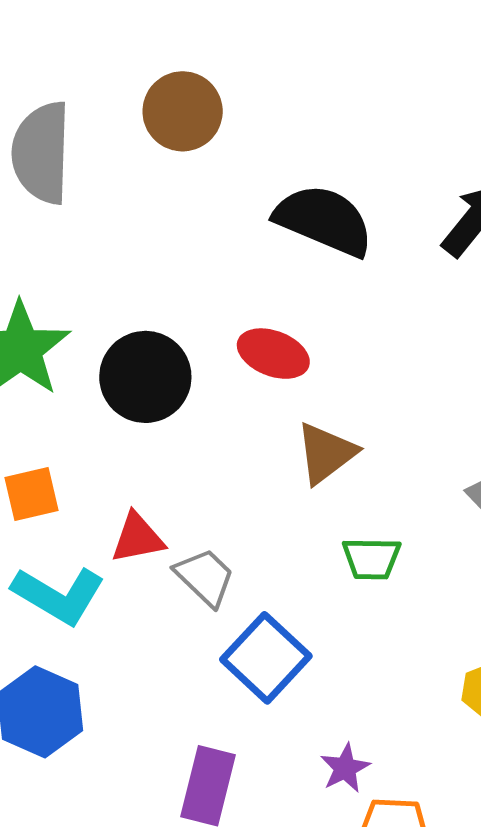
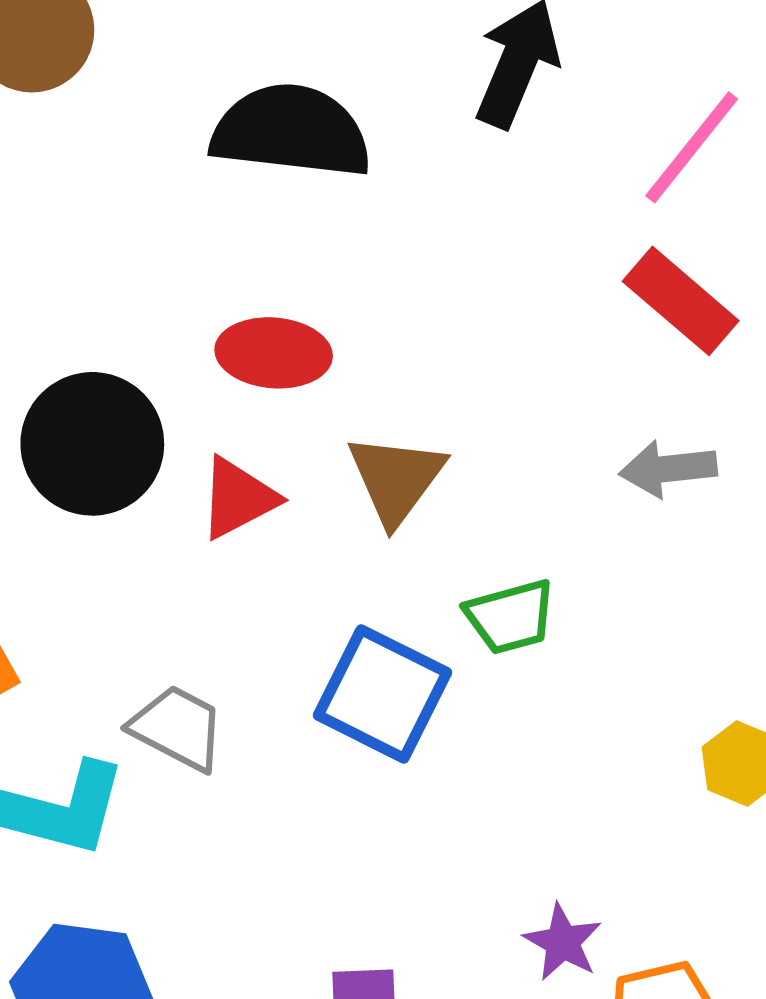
red triangle: (138, 538) -> (238, 498), moved
gray trapezoid: (205, 577) -> (178, 728), moved
blue square: (266, 658) -> (383, 694), moved

